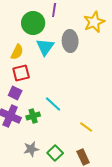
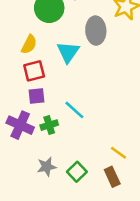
cyan triangle: (45, 47) -> (68, 52), moved
purple square: (15, 93) -> (37, 96), moved, turned -32
yellow line: (86, 127) -> (118, 153), moved

